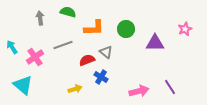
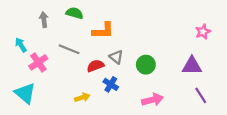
green circle: (126, 29) -> (146, 65), moved
purple triangle: (155, 43) -> (192, 66), moved
gray line: (63, 45) -> (69, 49), turned 42
cyan arrow: (12, 47) -> (21, 45), moved
purple line: (170, 87) -> (201, 95), moved

